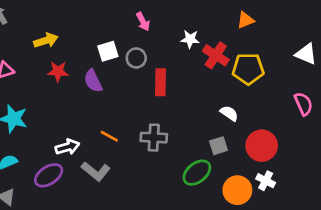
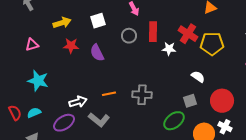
white star: (190, 39) -> (169, 49), moved
white square: (108, 51) -> (98, 21), moved
red rectangle: (160, 82) -> (153, 32), moved
orange line: (109, 136) -> (109, 94), turned -40

